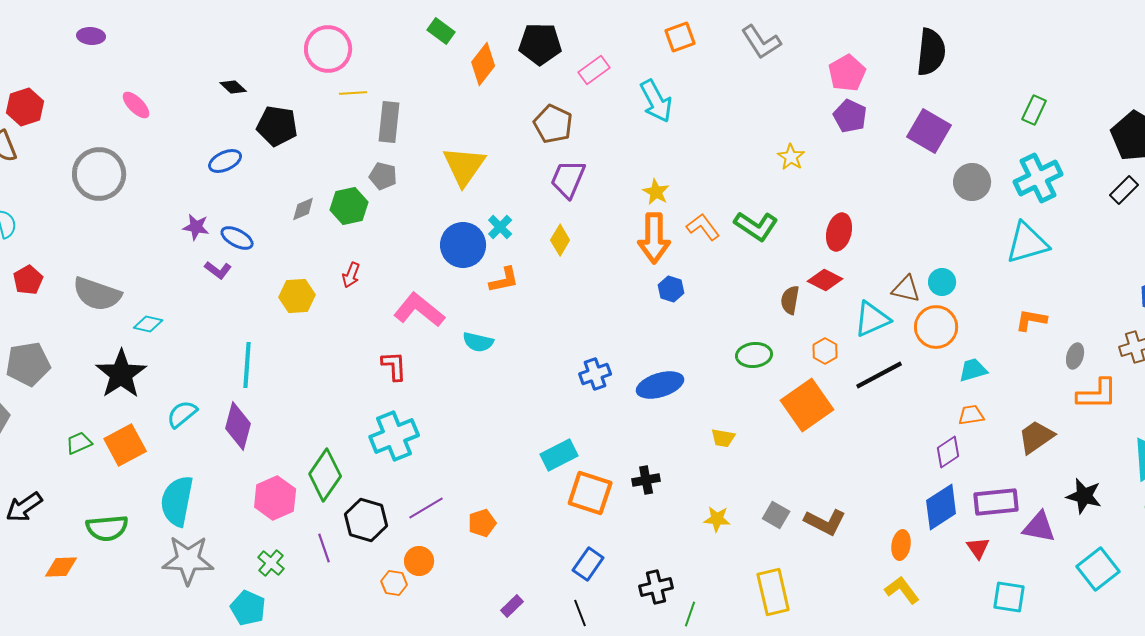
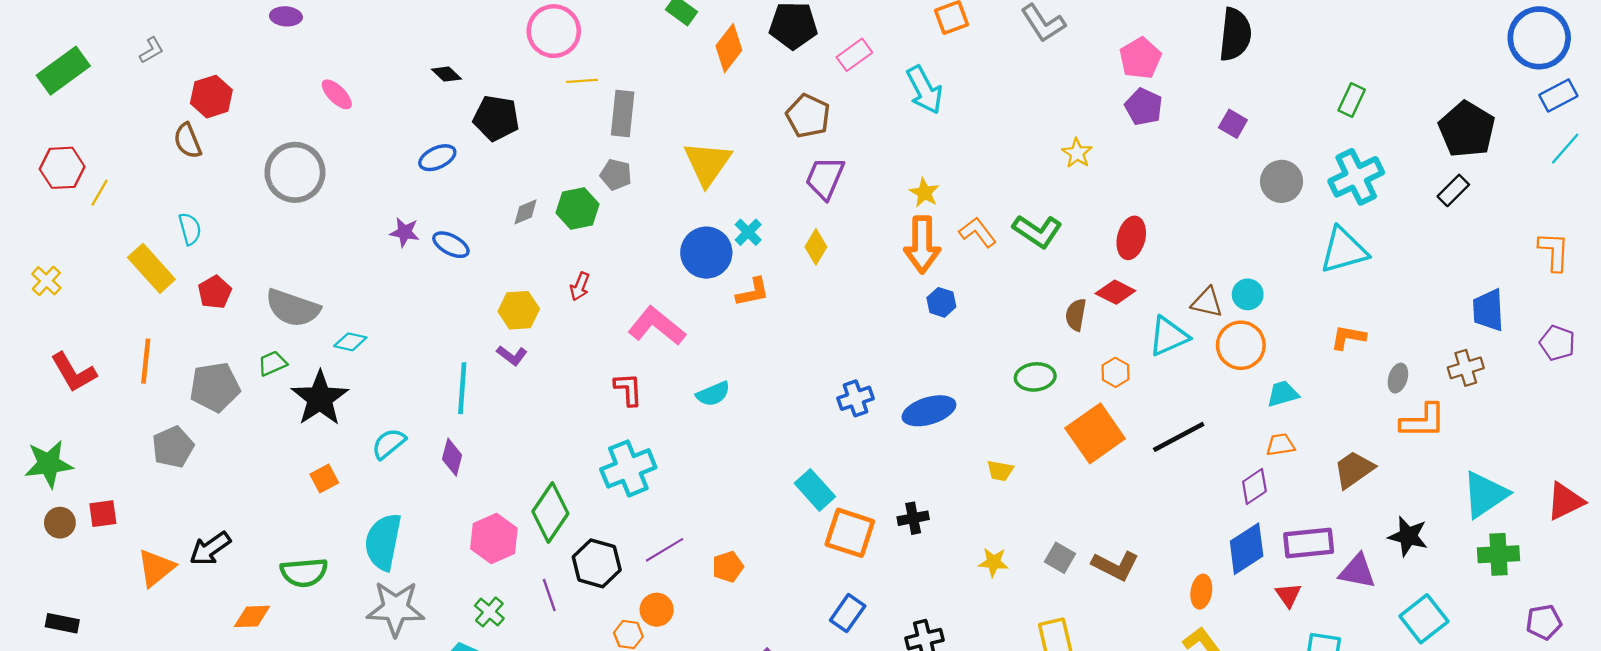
purple square: (929, 131) -> (1233, 124), size x0.6
purple L-shape: (218, 270) -> (512, 355), moved
cyan semicircle: (478, 342) -> (713, 394), moved, turned -36
black line: (879, 375) -> (1179, 437), moved
purple diamond: (238, 426) -> (452, 457), size x0.7
green trapezoid: (79, 443) -> (272, 363), moved
orange square: (125, 445) -> (324, 479), size x0.6
cyan rectangle: (559, 455) -> (815, 490), turned 75

